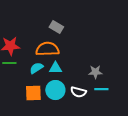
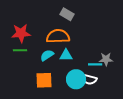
cyan line: (101, 89) -> (95, 64), moved
cyan circle: (55, 90) -> (76, 79), moved

